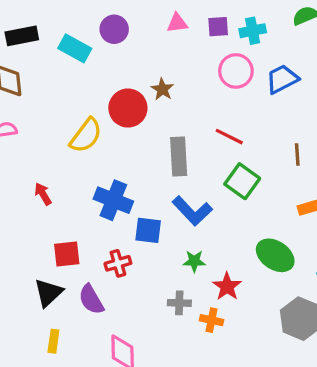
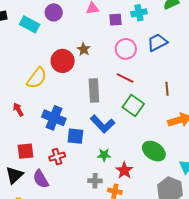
purple square: (218, 27) -> (115, 20), moved
pink circle: (236, 71) -> (126, 49), moved
red arrow: (43, 194) -> (18, 110), moved

